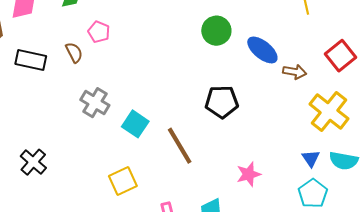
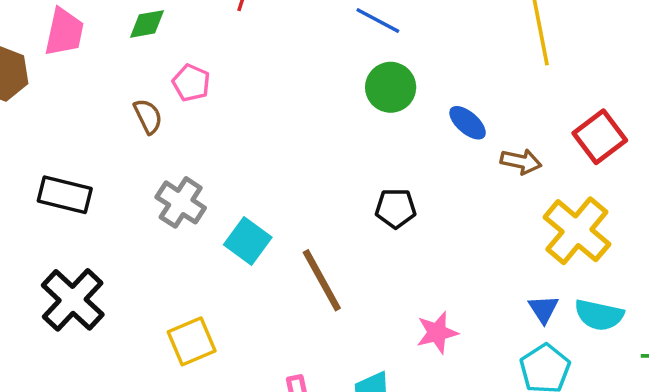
blue ellipse: (262, 50) -> (468, 123), size x0.7
black rectangle: (31, 60) -> (65, 195), moved
black pentagon: (222, 102) -> (396, 208), size x0.7
black cross: (33, 162) -> (73, 300), size x1.4
yellow square: (123, 181) -> (192, 341), moved

